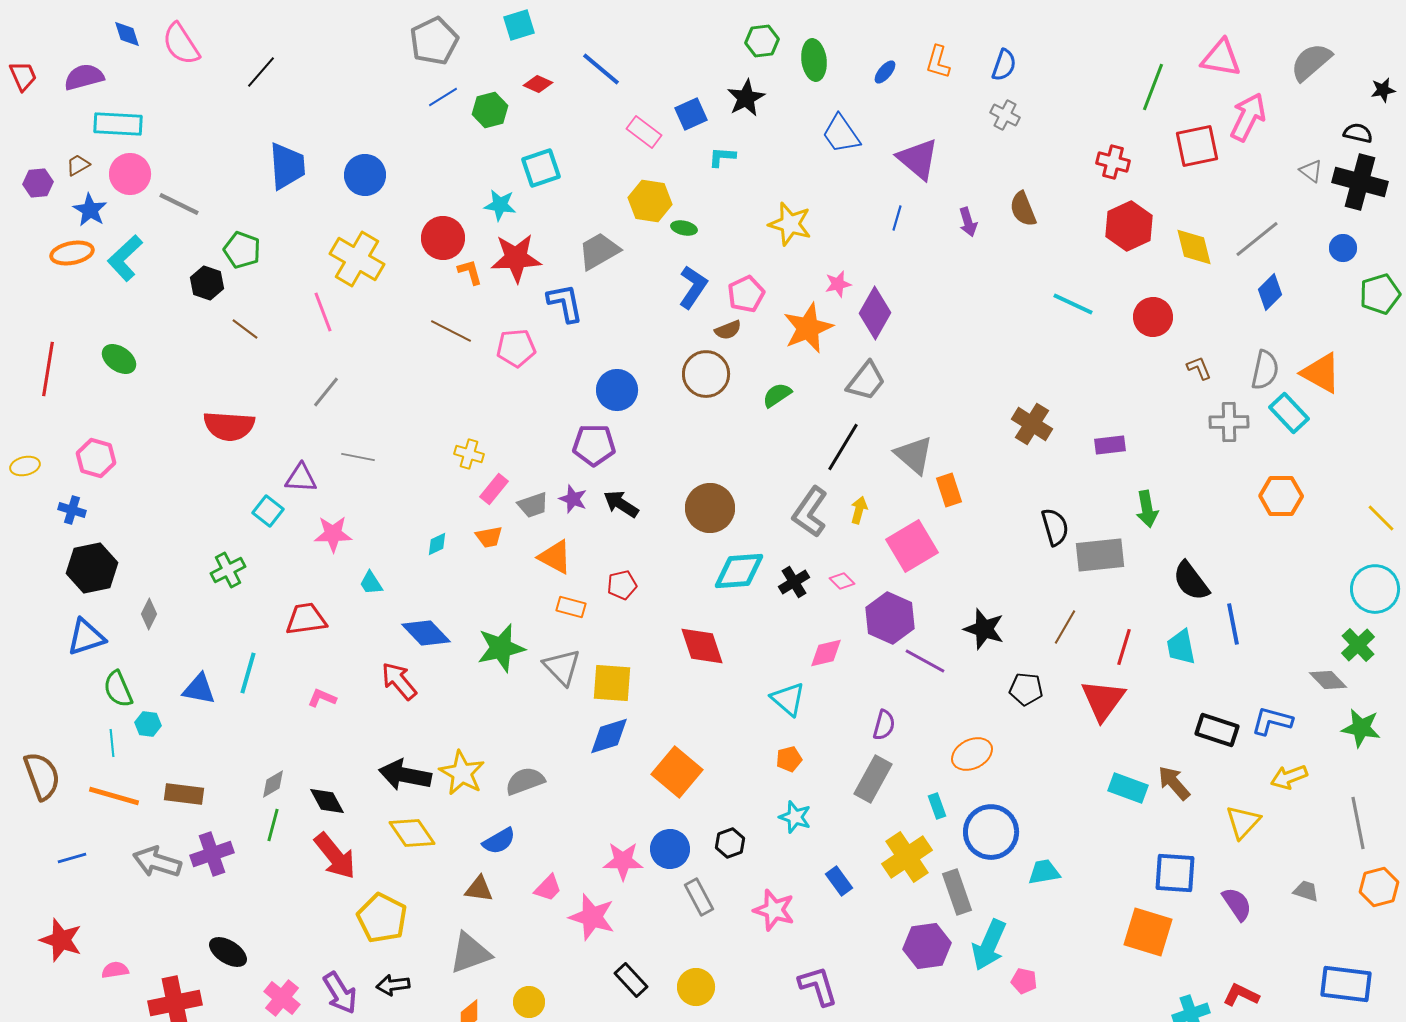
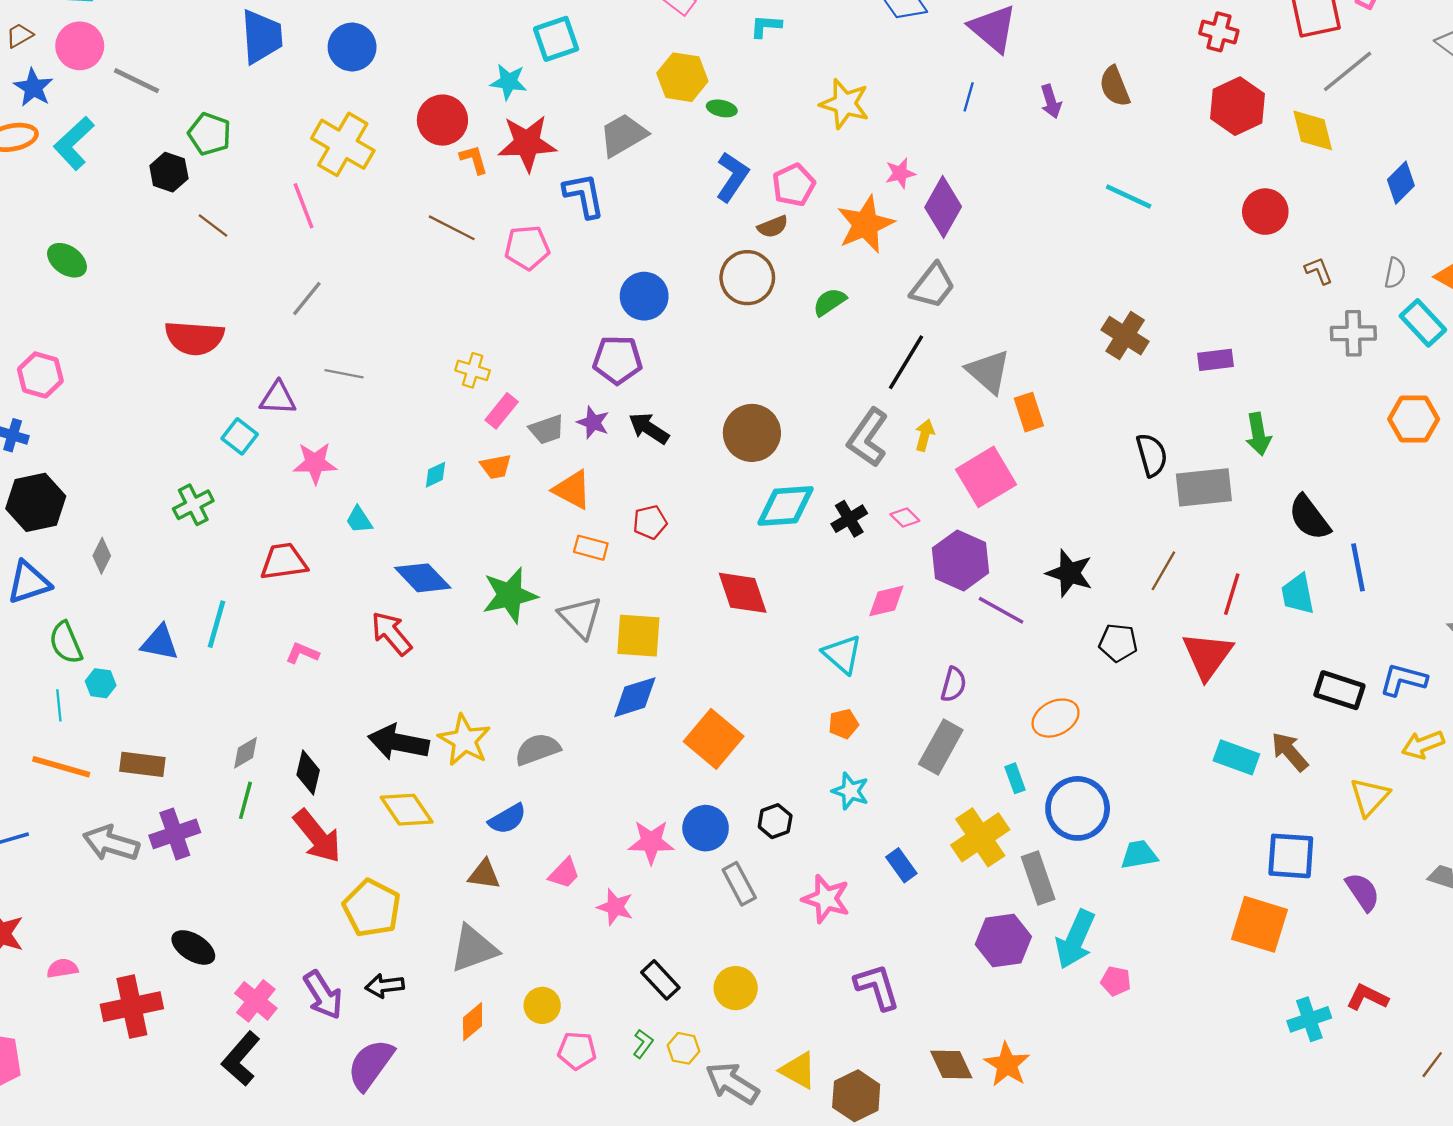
gray line: (1257, 239) -> (1348, 71), moved
cyan line: (1073, 304) -> (1129, 197), moved
gray semicircle: (1265, 370) -> (1395, 273), size x0.7
black diamond: (327, 801) -> (308, 772), turned 42
pink star: (592, 917) -> (615, 907), size x0.7

